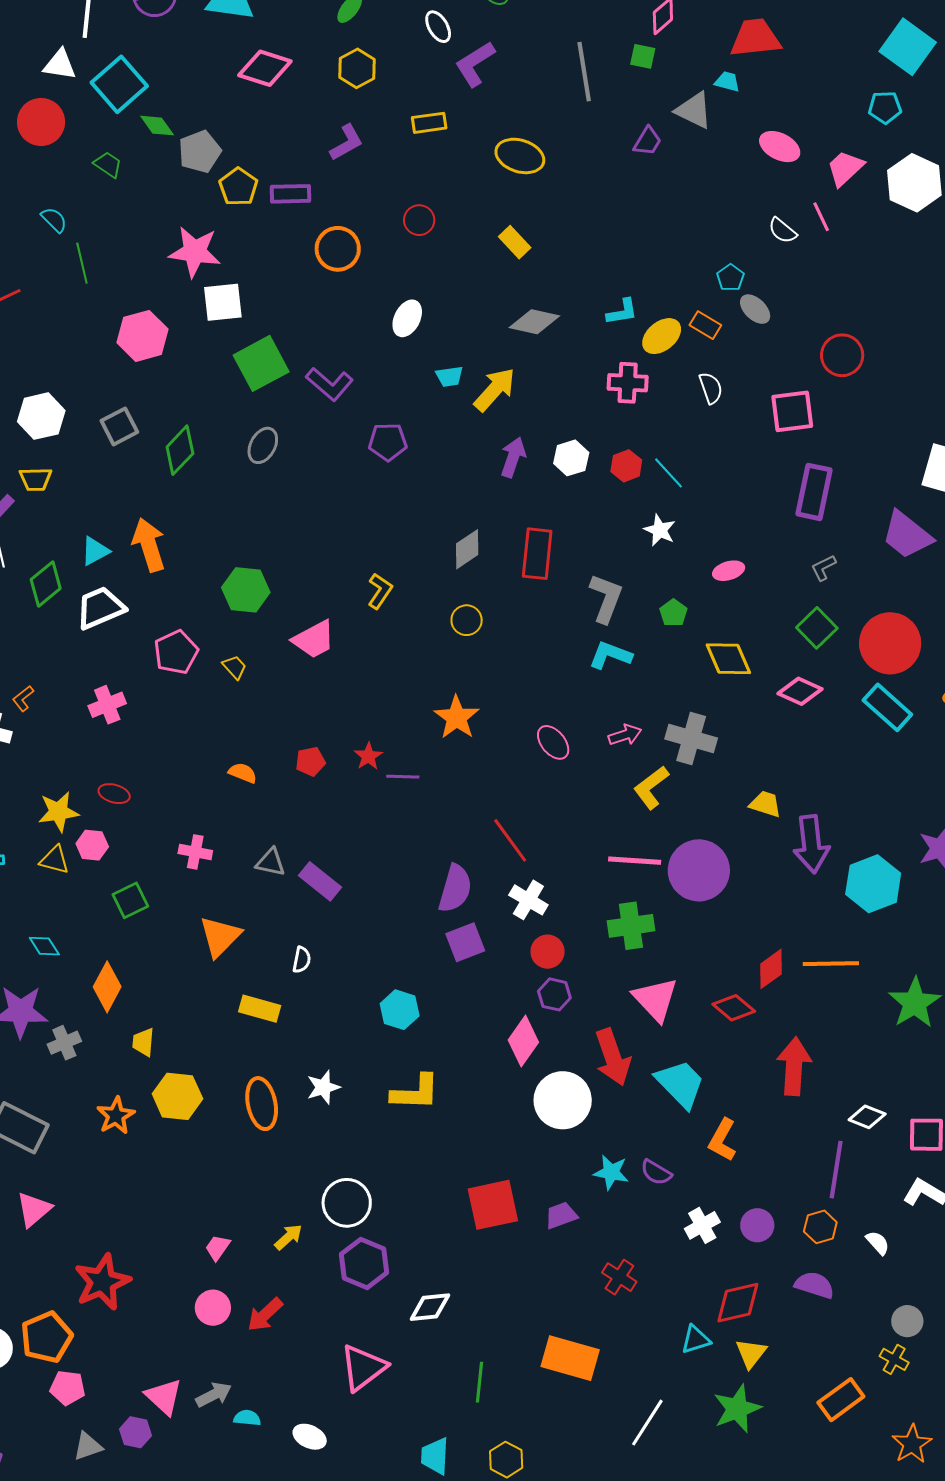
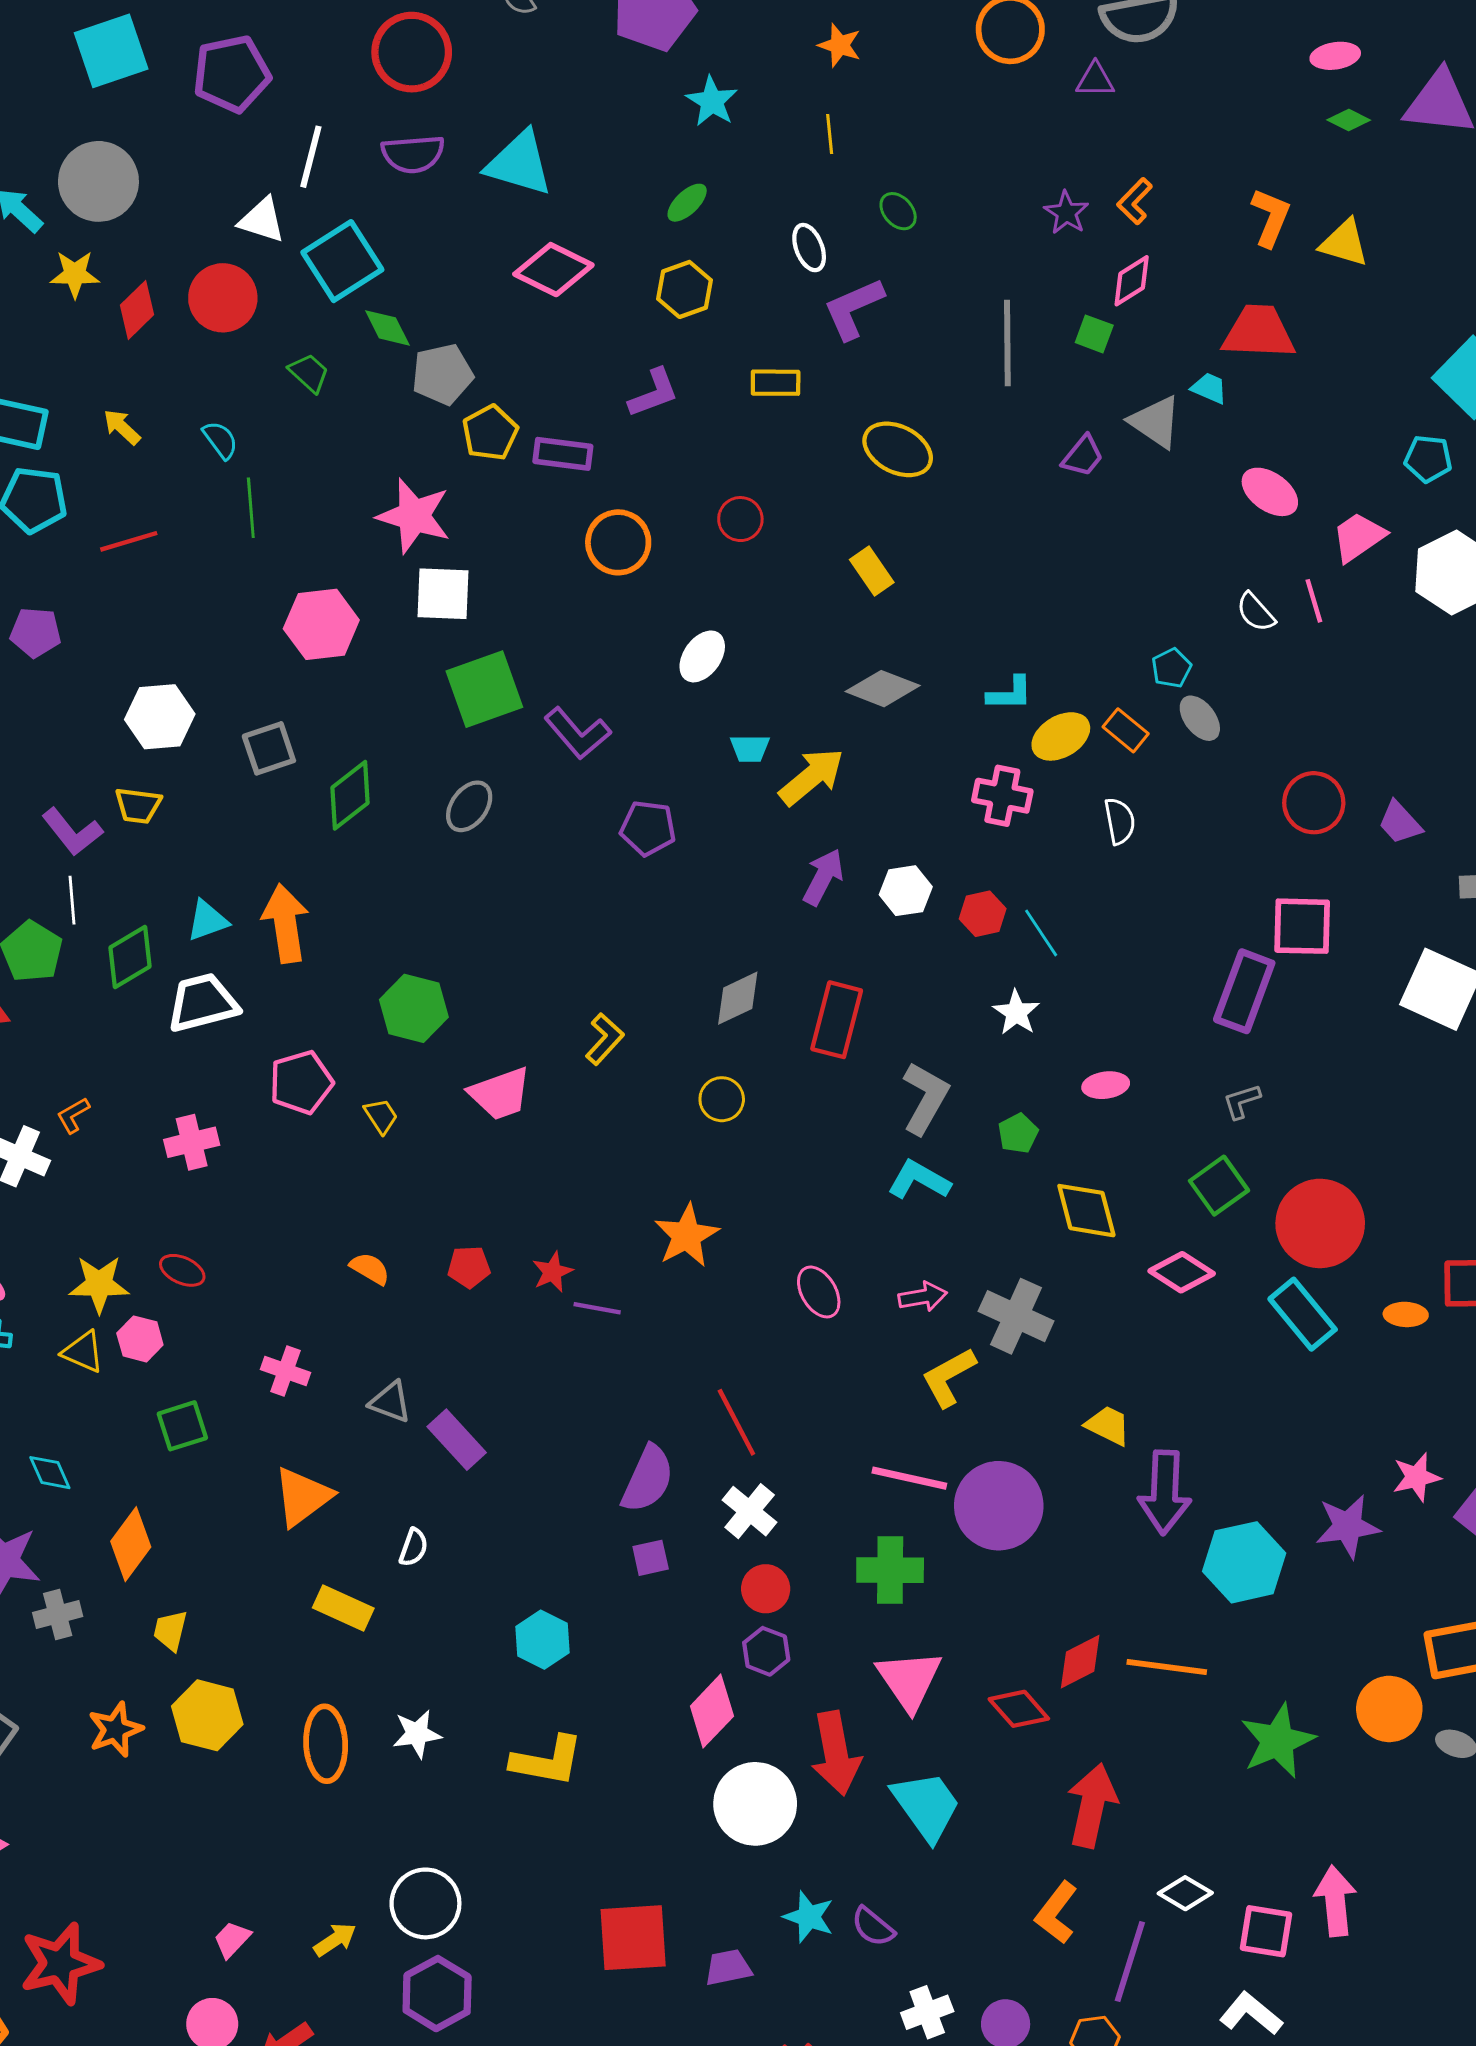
pink square: (792, 411) -> (1302, 926), moved
purple trapezoid: (907, 535) -> (1400, 823), moved, size x0.6
purple square: (465, 942) -> (651, 1558), size x0.7
orange L-shape: (722, 1140) -> (1056, 1913), moved

